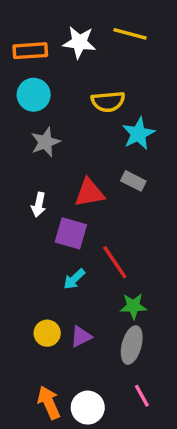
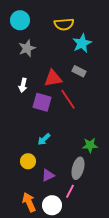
red line: (115, 262) -> (68, 99), moved
cyan arrow: (74, 279) -> (44, 139), moved
green star: (133, 306) -> (90, 145), moved
purple triangle: (81, 337) -> (48, 175), moved
pink line: (142, 396) -> (70, 191), moved, turned 56

